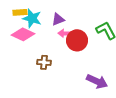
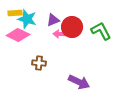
red circle: (77, 40) -> (72, 27), moved
purple arrow: (97, 81) -> (79, 82), moved

